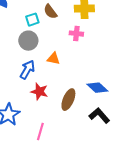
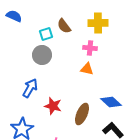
orange triangle: (53, 59) -> (87, 69), moved
blue arrow: (27, 70) -> (30, 88), moved

